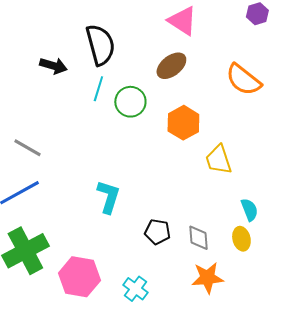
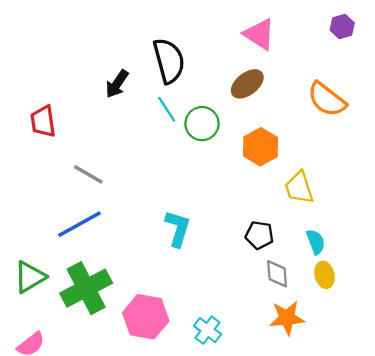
black arrow: (53, 66) -> (117, 84), turned 108
cyan line: (98, 89) -> (167, 109), turned -50
cyan semicircle: (249, 210) -> (316, 242), moved
black pentagon: (157, 232) -> (259, 235), moved

